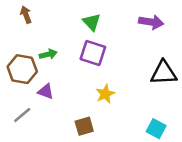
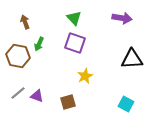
brown arrow: (26, 15) -> (25, 22), moved
green arrow: (48, 54) -> (39, 44), turned 128
purple triangle: (46, 91) -> (37, 96), moved

